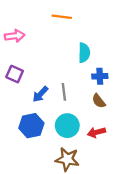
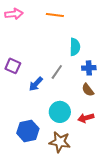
pink arrow: (15, 36) -> (14, 14), moved
gray line: (64, 92) -> (57, 72), moved, turned 42
blue hexagon: (31, 126) -> (28, 131), moved

